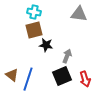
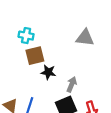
cyan cross: (34, 12) -> (26, 36), moved

